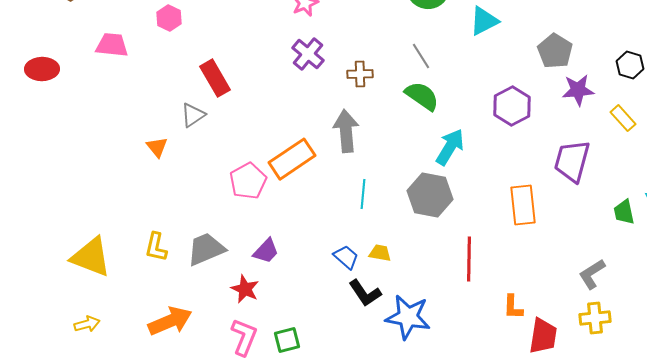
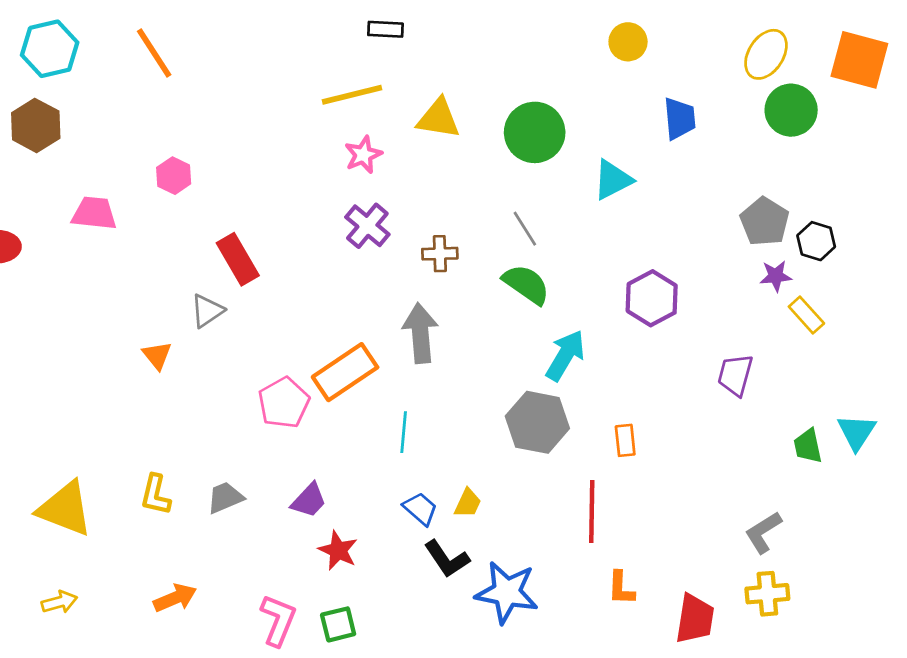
gray pentagon: (555, 51) -> (765, 222), moved
purple star: (578, 90) -> (776, 276), moved, size x0.7
purple trapezoid: (572, 161) -> (735, 375), size x0.7
cyan line: (363, 194) -> (404, 432), moved
orange rectangle: (523, 205) -> (625, 440), moved, size x0.6
gray trapezoid: (206, 249) -> (225, 498), size x0.7
yellow trapezoid: (380, 253) -> (468, 503), turned 105
red star: (245, 289) -> (338, 551), moved
orange L-shape: (513, 307) -> (621, 588), moved
orange arrow: (170, 321) -> (175, 598), size x0.7

